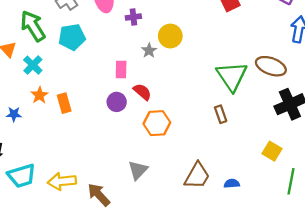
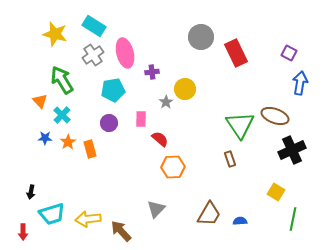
cyan pentagon: (72, 37) -> (113, 90), moved
purple circle: (117, 102) -> (109, 123), moved
blue star: (14, 114) -> (45, 138), moved

